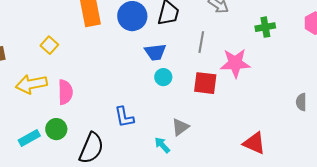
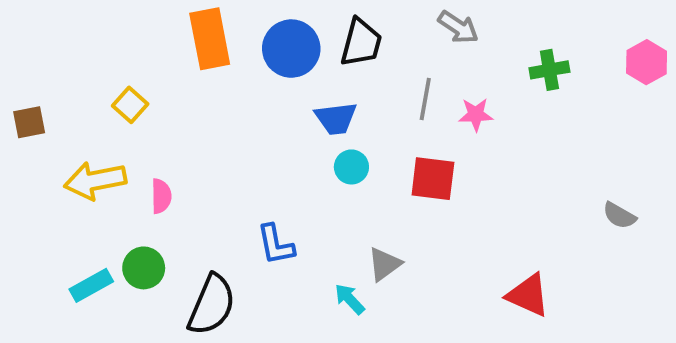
pink star: (235, 63) -> (476, 115), moved, size x0.6
pink semicircle: (65, 92) -> (161, 196), size x0.7
gray semicircle: (301, 102) -> (619, 216), turned -60

